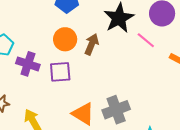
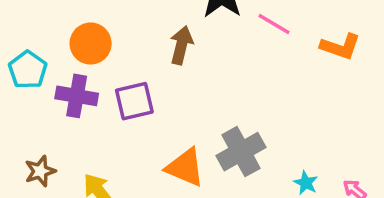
orange circle: (65, 39) -> (91, 44), moved

